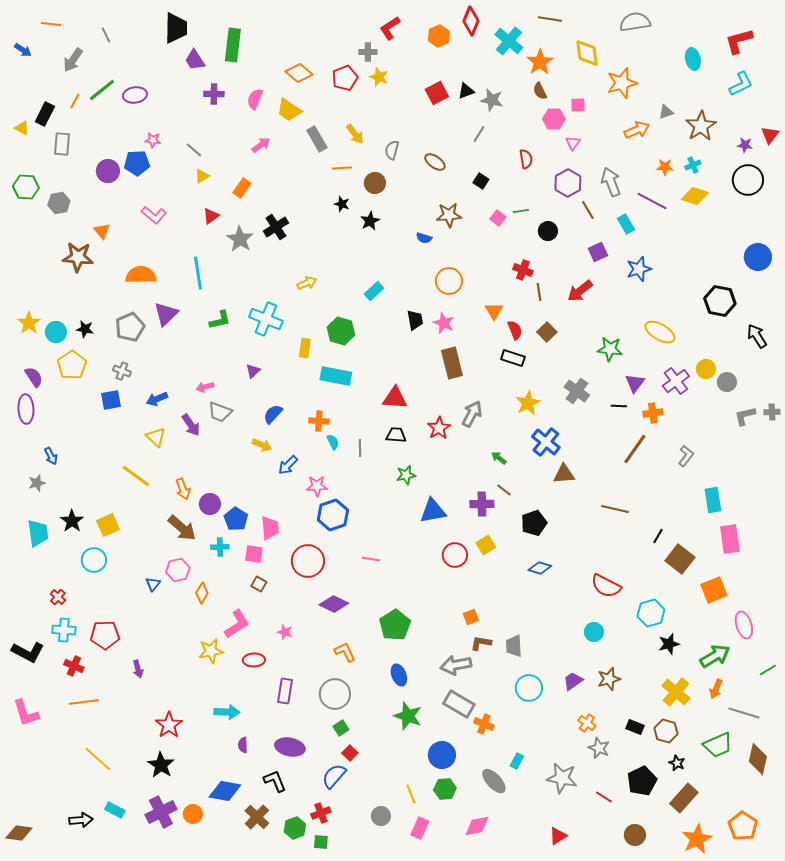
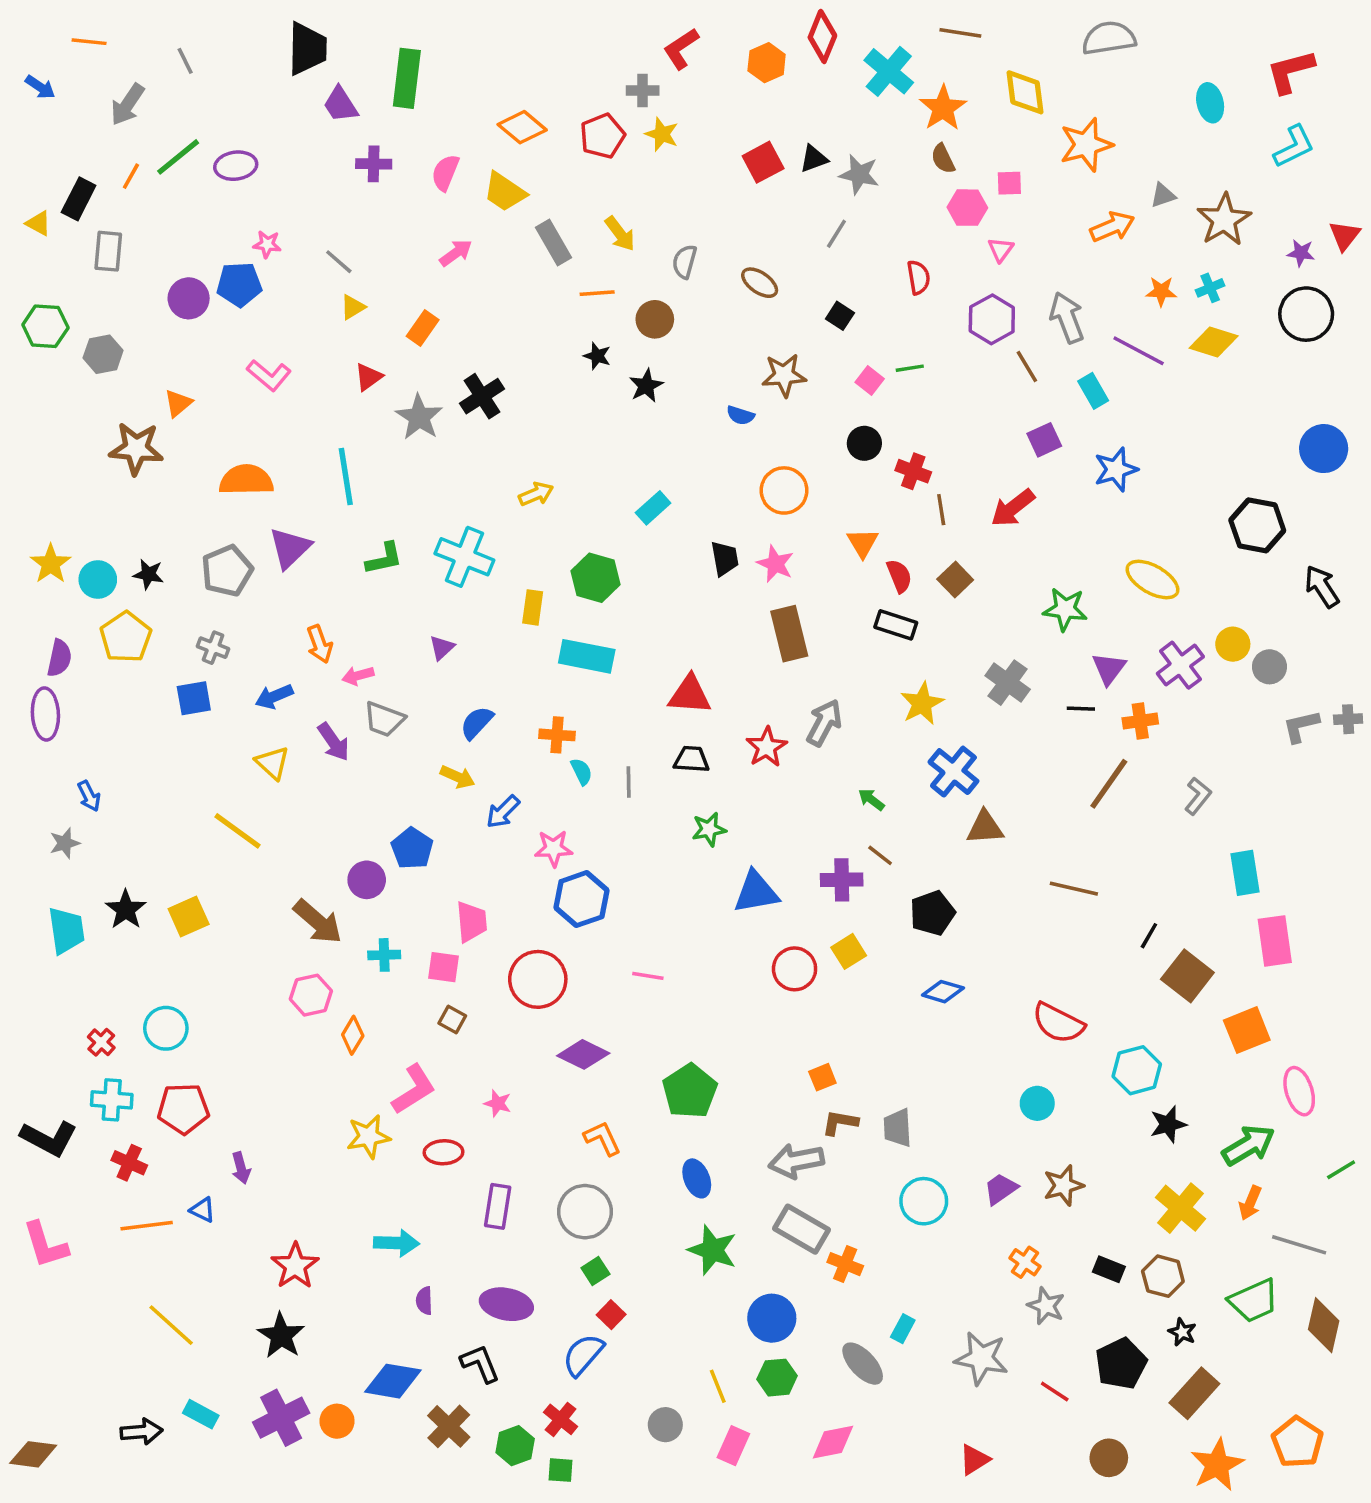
orange triangle: (102, 231) -> (178, 403), turned 30
black circle: (548, 231) -> (864, 443), moved
purple semicircle: (34, 377) -> (59, 658), turned 45
orange arrow: (183, 489) -> (320, 644), moved
blue pentagon: (236, 519) -> (412, 848), moved
cyan circle: (94, 560) -> (166, 1028), moved
blue triangle: (153, 584) -> (203, 1210), moved, turned -42
red cross: (321, 813) -> (561, 1419), turned -30

